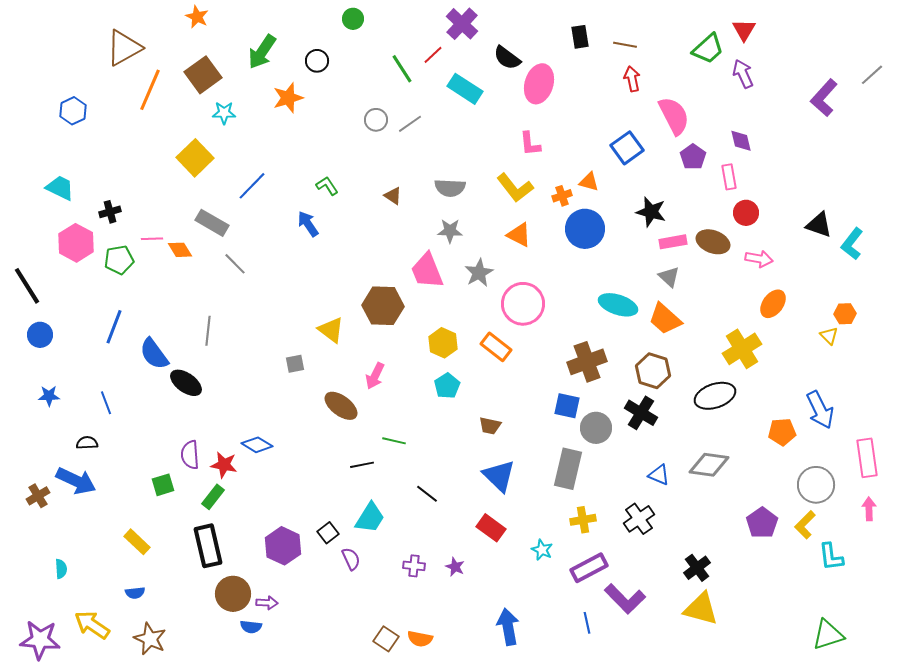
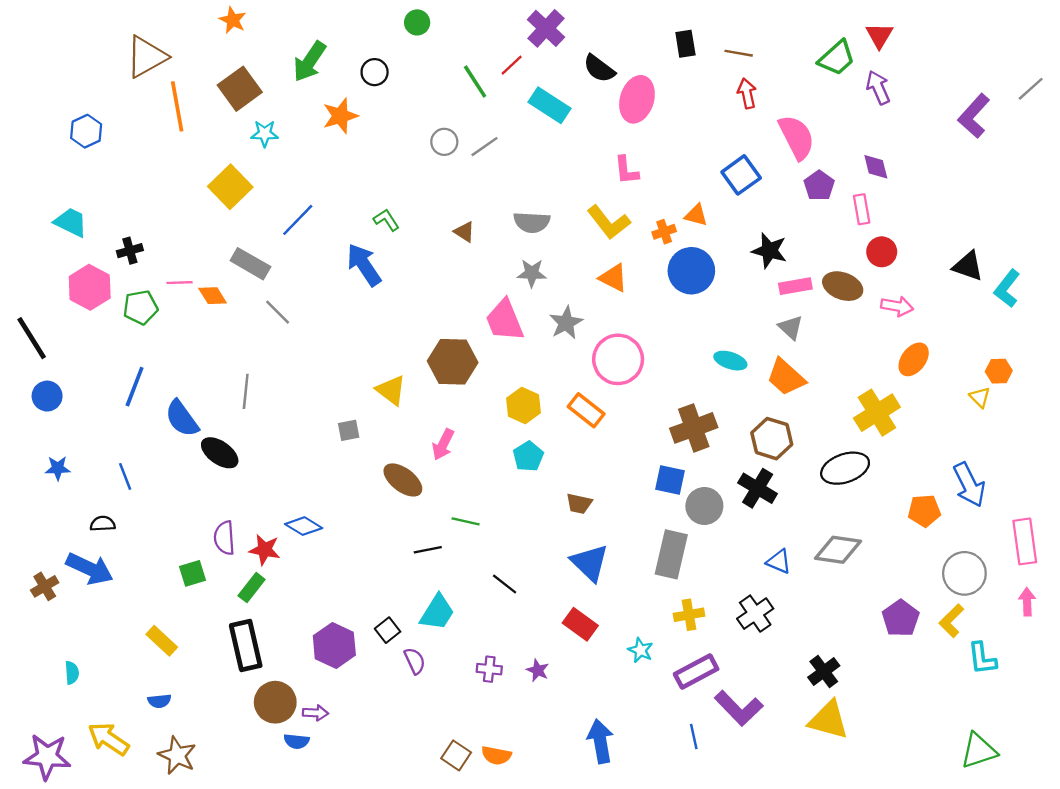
orange line: (150, 90) -> (177, 106), turned -33
blue arrow: (308, 224) -> (364, 265), size x1.4
cyan ellipse: (618, 305) -> (730, 361), size x0.7

